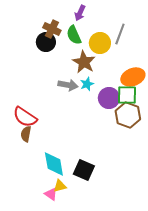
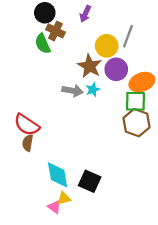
green semicircle: (74, 35) -> (43, 44), moved
black circle: (46, 42) -> (45, 13), moved
purple circle: (109, 98) -> (116, 69), moved

